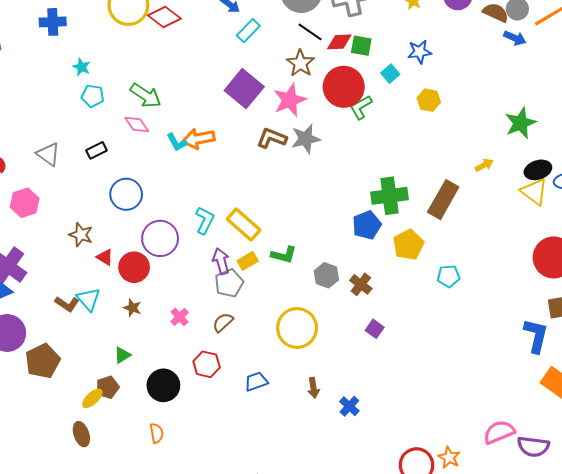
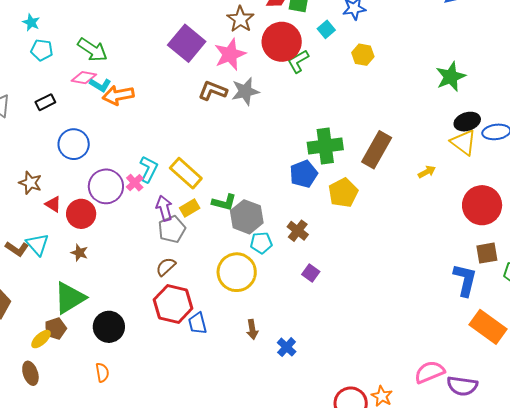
pink diamond: (137, 125) -> (84, 78), turned -45
orange arrow: (199, 139) -> (118, 95), moved
cyan L-shape: (177, 142) -> (100, 85), moved, turned -30
yellow arrow: (484, 165) -> (427, 172), moved
gray hexagon: (326, 275) -> (247, 217), moved, size x1.4
cyan pentagon: (449, 276) -> (261, 243), moved
pink cross: (180, 317) -> (135, 183), moved
green triangle: (122, 355) -> (70, 298), size x2.0
red hexagon: (207, 364) -> (173, 304), moved, size x1.5
blue trapezoid: (256, 382) -> (198, 323), turned -85

